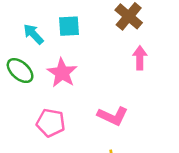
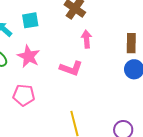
pink L-shape: (113, 116) -> (71, 68), moved

